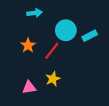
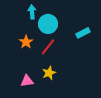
cyan arrow: (35, 13) -> (32, 12), turned -88
cyan circle: (66, 30) -> (48, 24), moved

